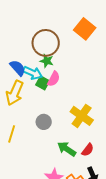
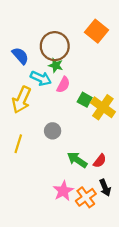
blue semicircle: (18, 68) -> (20, 56), moved
green square: (43, 83) -> (85, 100), moved
yellow cross: (82, 116) -> (103, 107), moved

